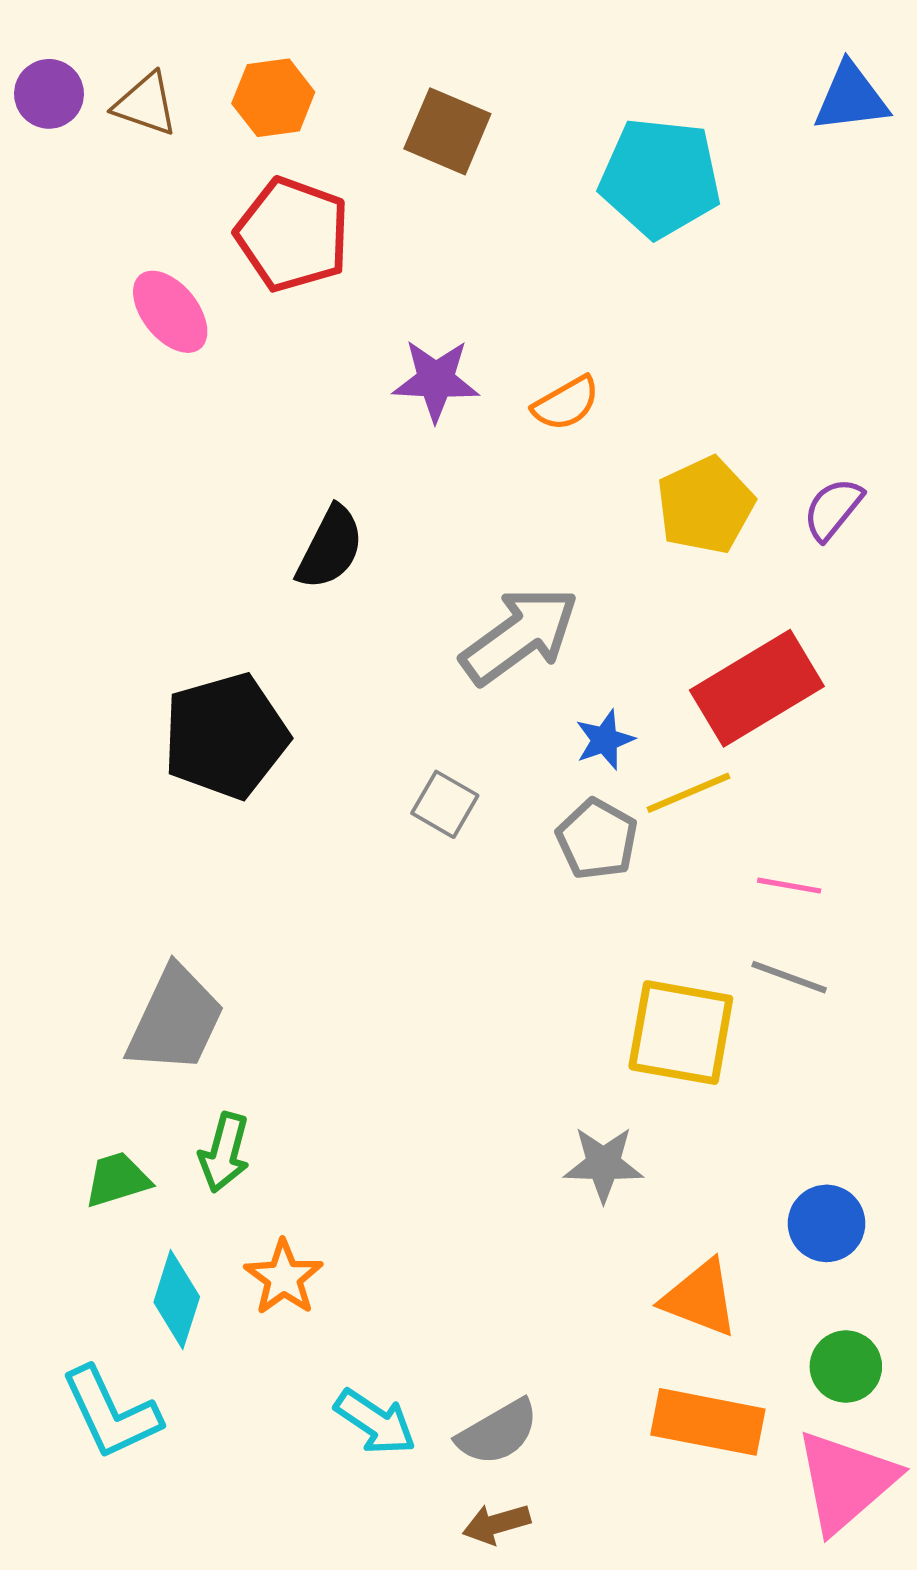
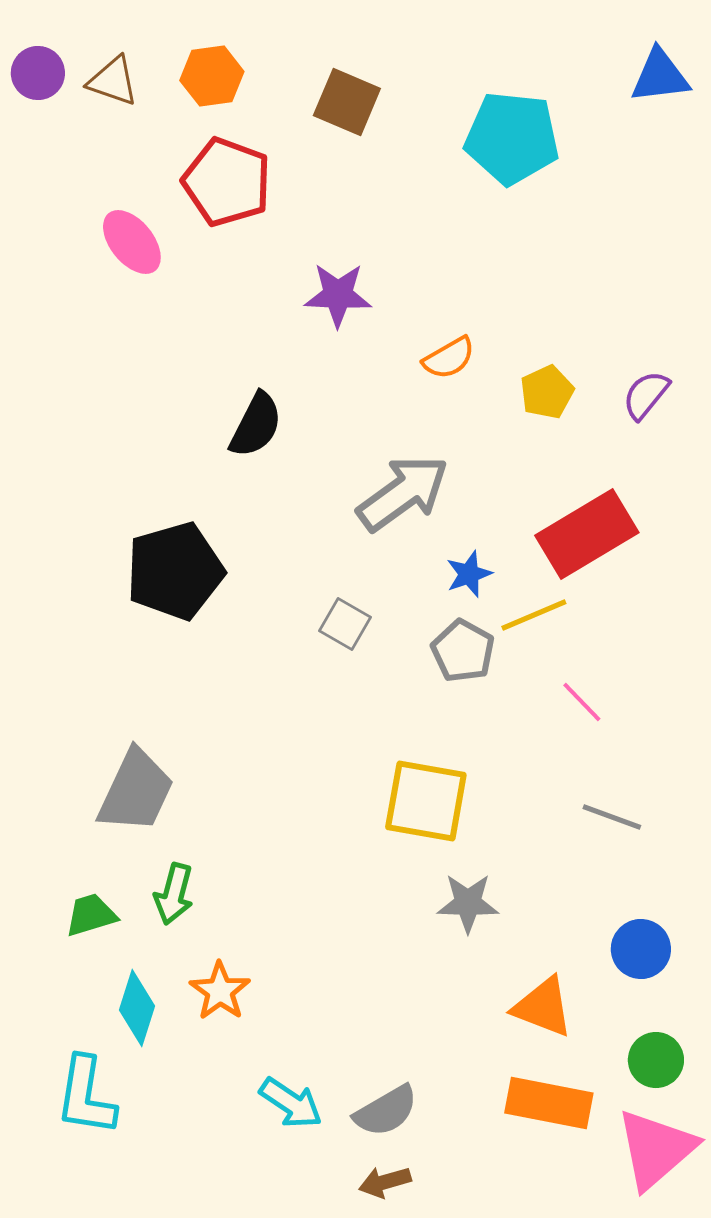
orange semicircle: (566, 403) -> (449, 358), moved
yellow pentagon: (705, 505) -> (547, 392), size x0.7
pink line: (789, 886) -> (582, 702), moved, turned 36
gray line: (789, 977) -> (612, 817), moved
yellow square: (681, 1033) -> (426, 801), moved
cyan L-shape: (111, 1413) -> (86, 1096), turned 34

